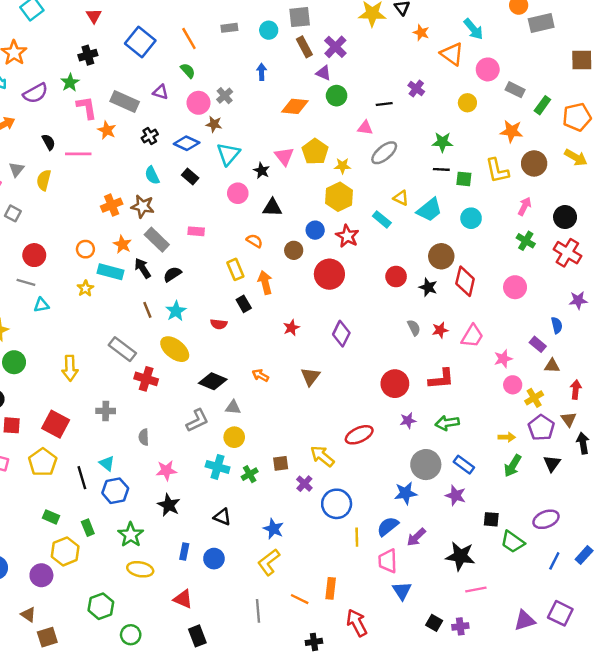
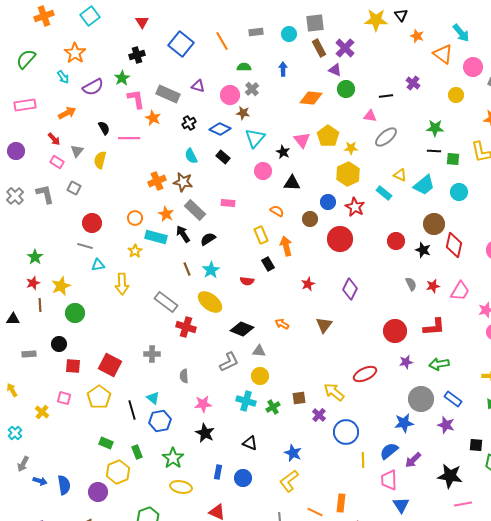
green semicircle: (188, 71) -> (244, 67), moved, turned -48
yellow arrow: (70, 368) -> (122, 284), moved

